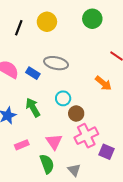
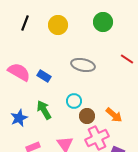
black line: (19, 28) -> (25, 23), moved
gray ellipse: (56, 63) -> (83, 65), moved
orange arrow: (103, 83) -> (114, 115), moved

